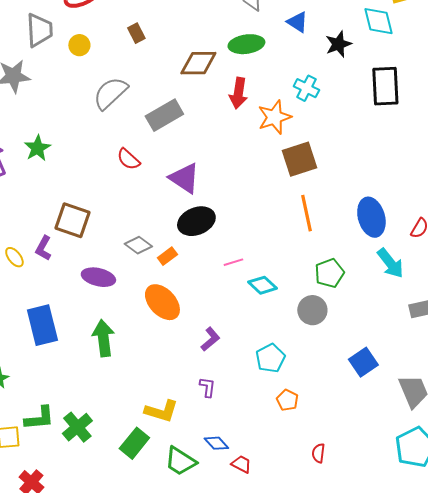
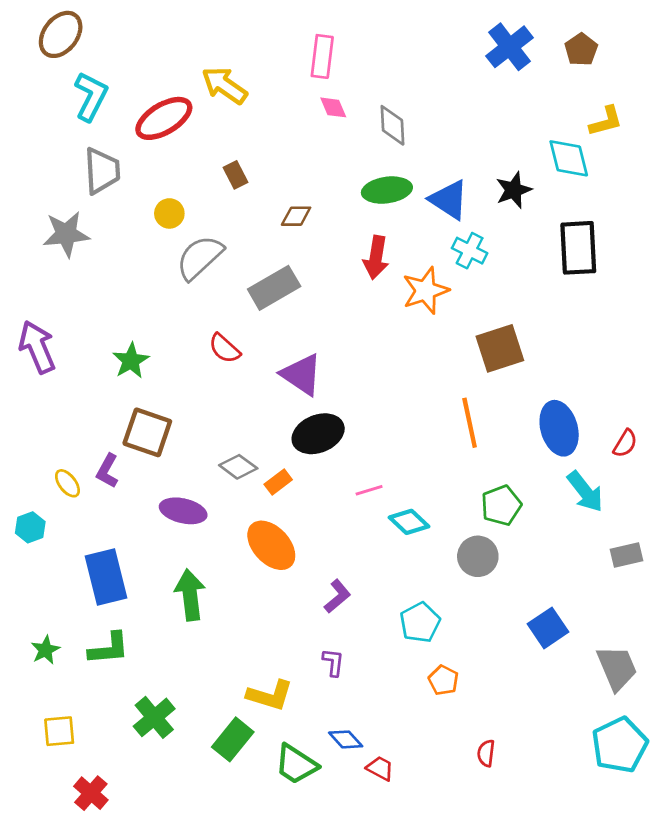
blue triangle: (297, 22) -> (449, 200), moved, size x1.4
yellow circle: (79, 45) -> (169, 213), moved
brown diamond: (198, 63) -> (296, 216), moved, size x0.6
green star: (37, 148) -> (131, 361), moved
brown square: (299, 159) -> (500, 348), moved
green L-shape: (39, 418) -> (109, 649), moved

